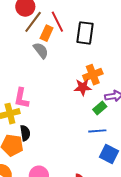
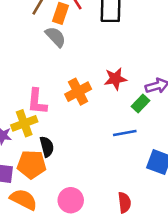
orange cross: (93, 75) -> (78, 92), moved
blue line: (97, 131) -> (125, 133), moved

